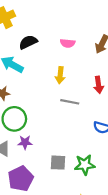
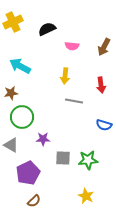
black semicircle: (28, 42) -> (47, 29), moved
purple star: (25, 142) -> (43, 139), moved

